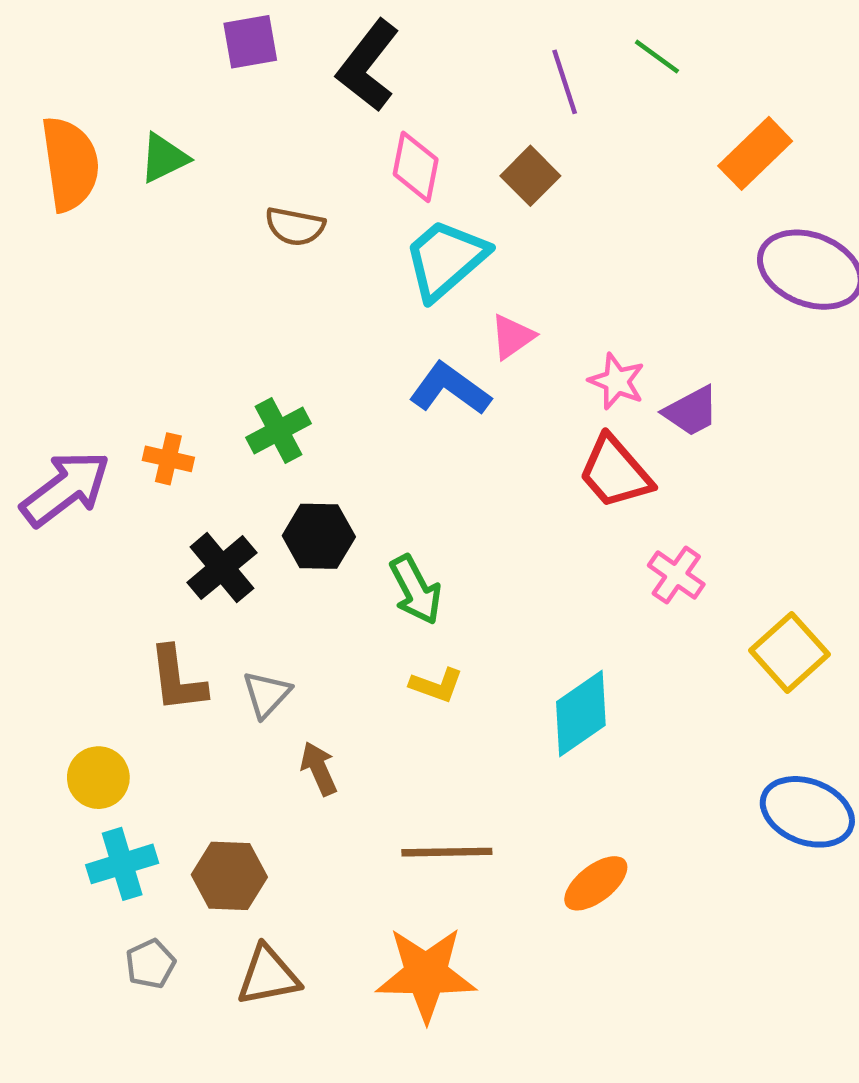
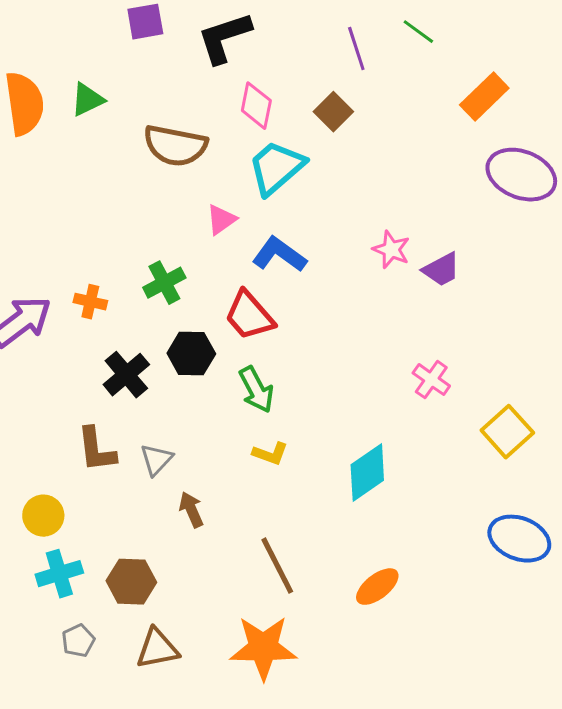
black L-shape: (368, 66) -> (224, 38), turned 34
brown semicircle: (295, 226) -> (175, 146), size x1.6
pink triangle: (512, 337) -> (221, 220), moved
red trapezoid: (615, 472) -> (249, 316), moved
brown line: (447, 852) -> (277, 566), turned 64

